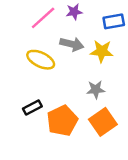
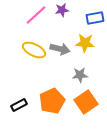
gray arrow: (72, 44) -> (60, 49), moved
black rectangle: (32, 108) -> (19, 105), moved

